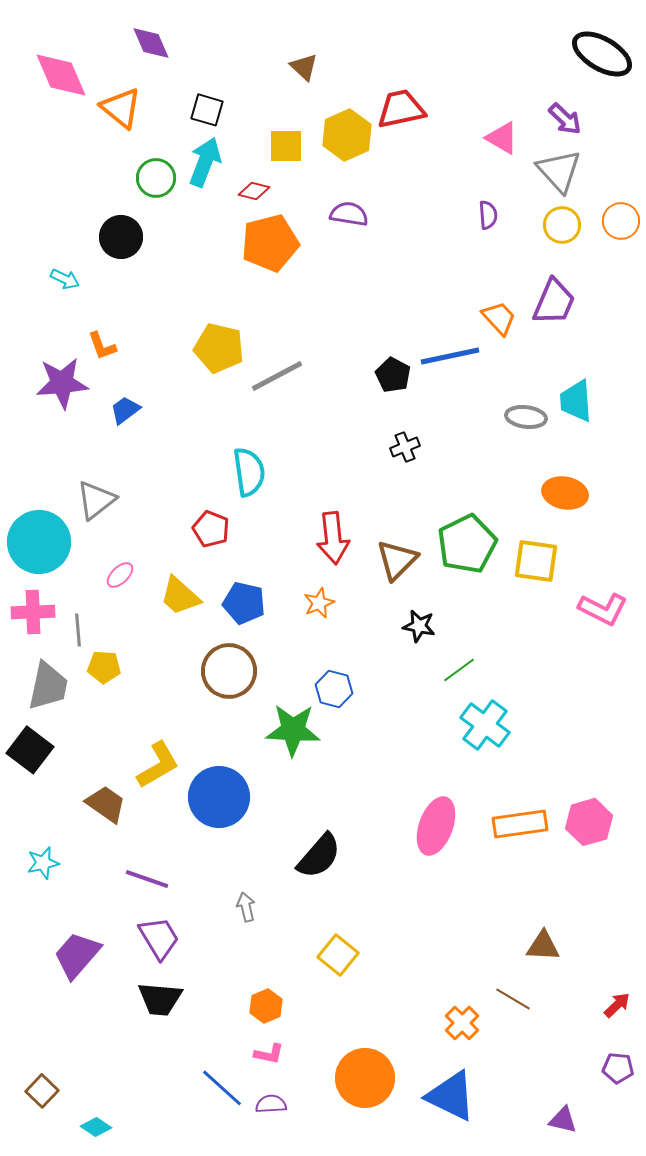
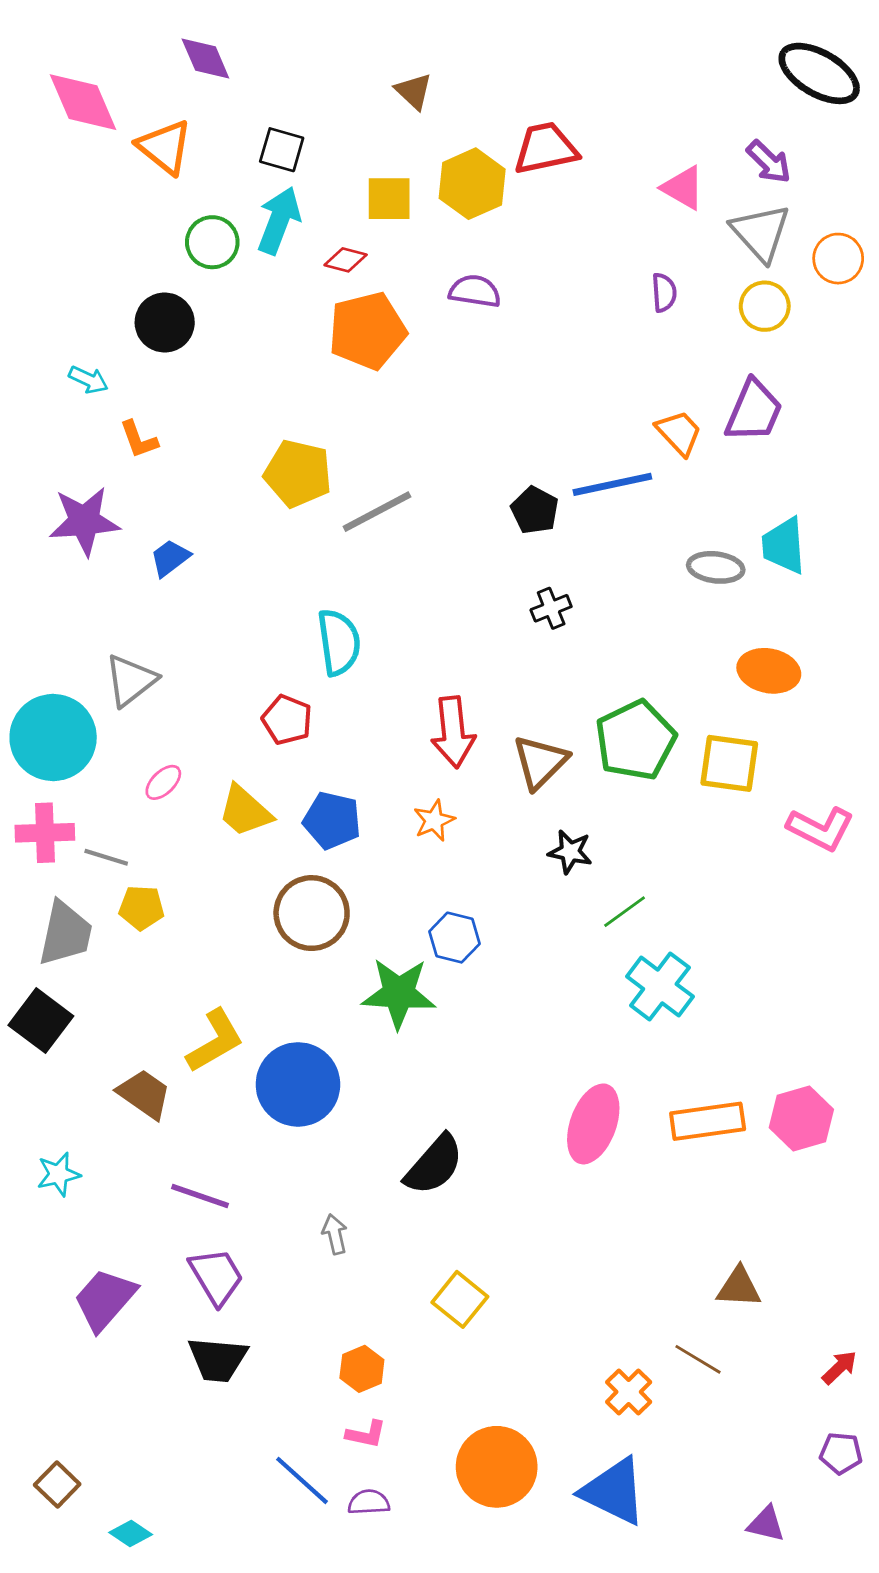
orange circle: (621, 221) -> (838, 259), moved
orange L-shape: (102, 346) -> (139, 440), moved
gray line: (78, 630) -> (106, 857), turned -68

